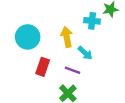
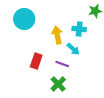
cyan cross: (92, 21) -> (79, 29), moved
cyan circle: (28, 37) -> (24, 19), moved

